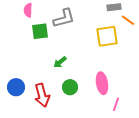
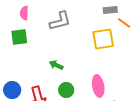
green square: (40, 31) -> (19, 37), moved
green arrow: (60, 62) -> (56, 65), turned 64

